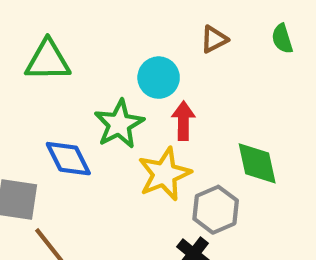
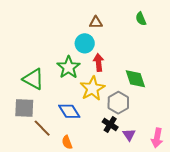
brown triangle: (214, 39) -> (96, 22), moved, turned 32
green triangle: (48, 60) -> (33, 79), moved, turned 35
blue diamond: (68, 159) -> (69, 111), moved

